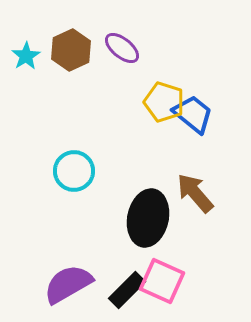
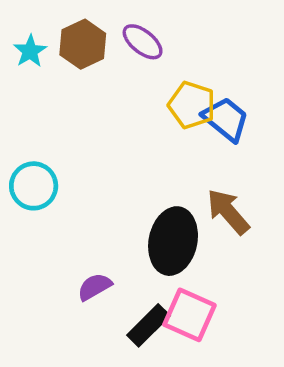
cyan circle: (74, 171) -> (34, 186), moved
purple semicircle: (68, 284) -> (95, 287), moved, size x0.6

